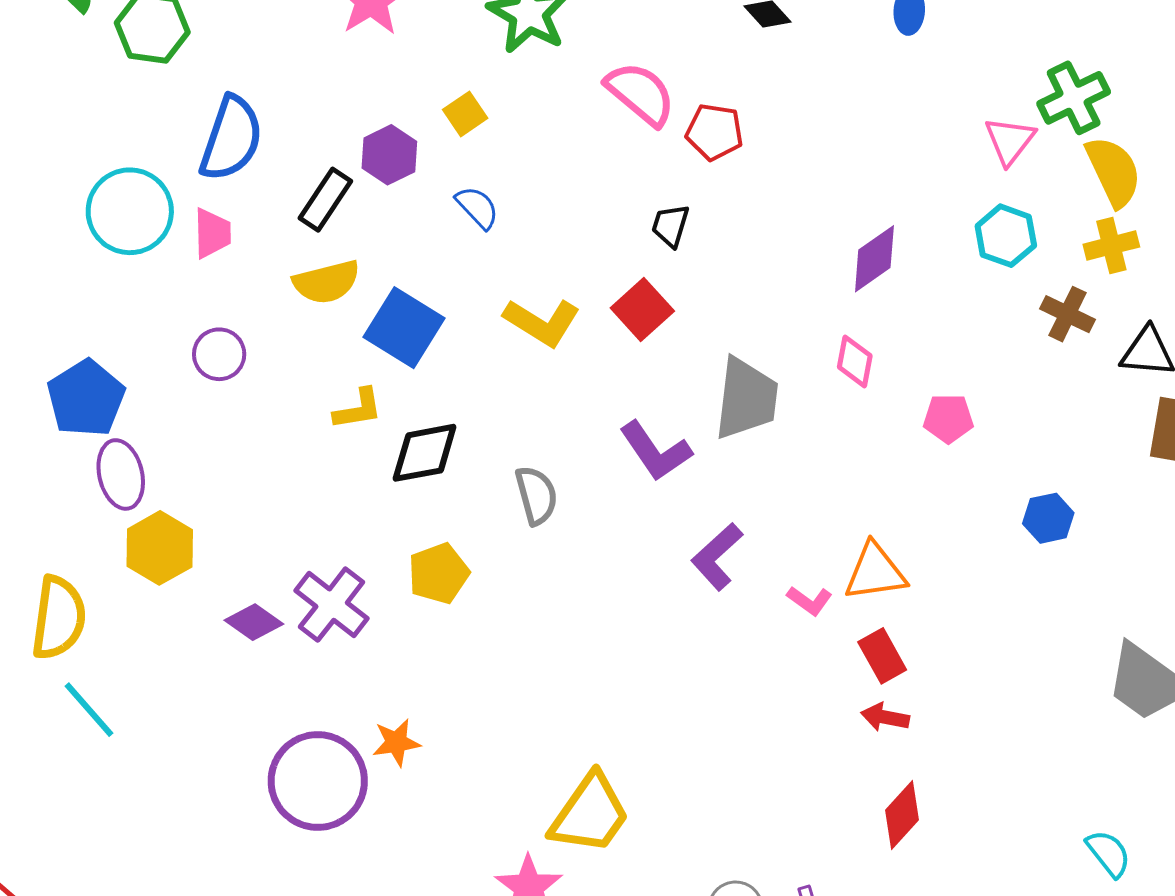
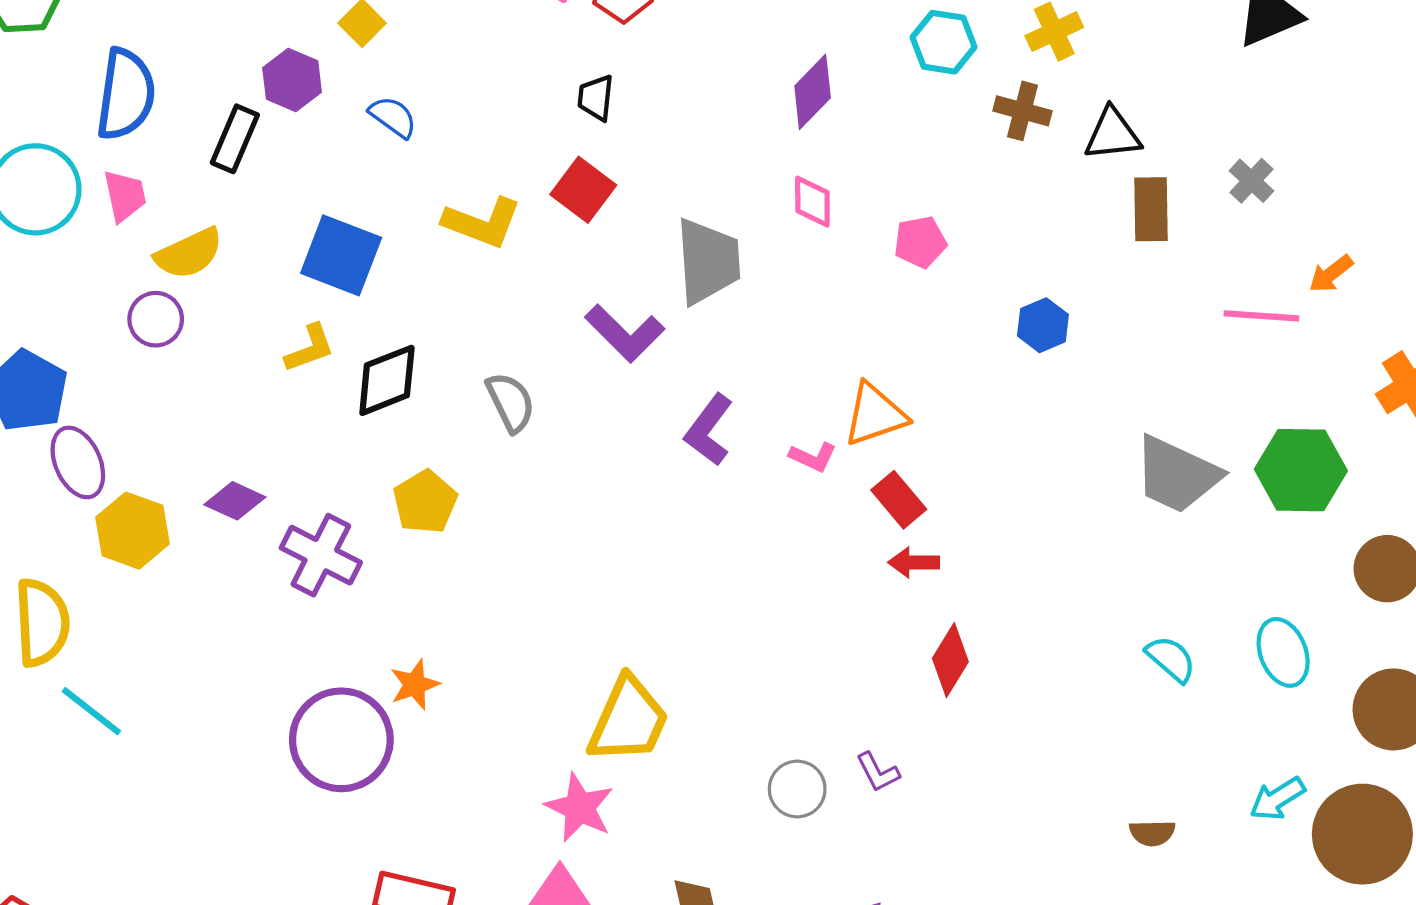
yellow semicircle: (327, 282) -> (189, 253), moved
purple diamond: (254, 622) -> (235, 501), moved

